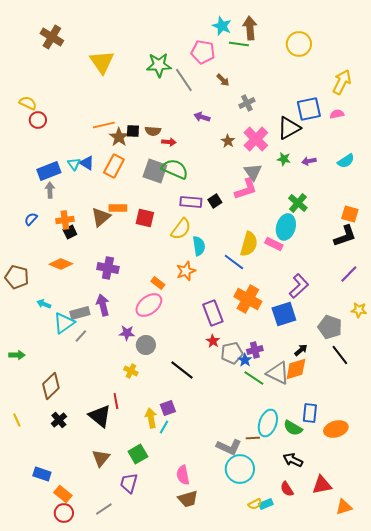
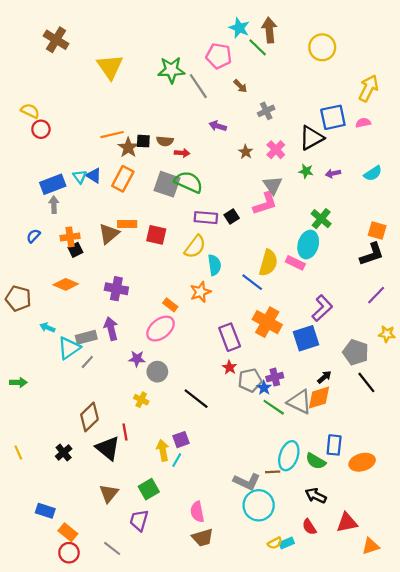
green line: (239, 44) -> (258, 47), turned 36
pink cross: (256, 139) -> (276, 150), size x0.7
brown diamond: (51, 386) -> (89, 417), moved
gray line: (104, 509) -> (112, 548), turned 72

